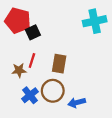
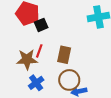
brown star: (19, 70) -> (27, 59), size x1.5
brown circle: (53, 91) -> (69, 80), moved

